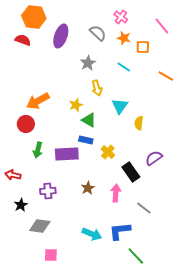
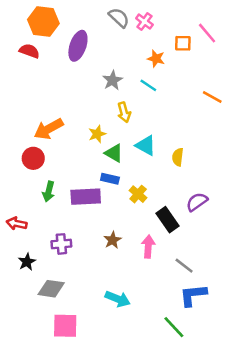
pink cross: (121, 17) -> (144, 22), moved
gray semicircle: (98, 33) -> (119, 18), moved
orange star: (124, 38) -> (156, 59), moved
orange square: (143, 47) -> (183, 43), moved
cyan line: (124, 67) -> (148, 85), moved
cyan triangle: (120, 106) -> (146, 146), moved, turned -36
blue L-shape: (120, 231) -> (193, 295), moved
pink square: (51, 255) -> (65, 326), size x1.5

